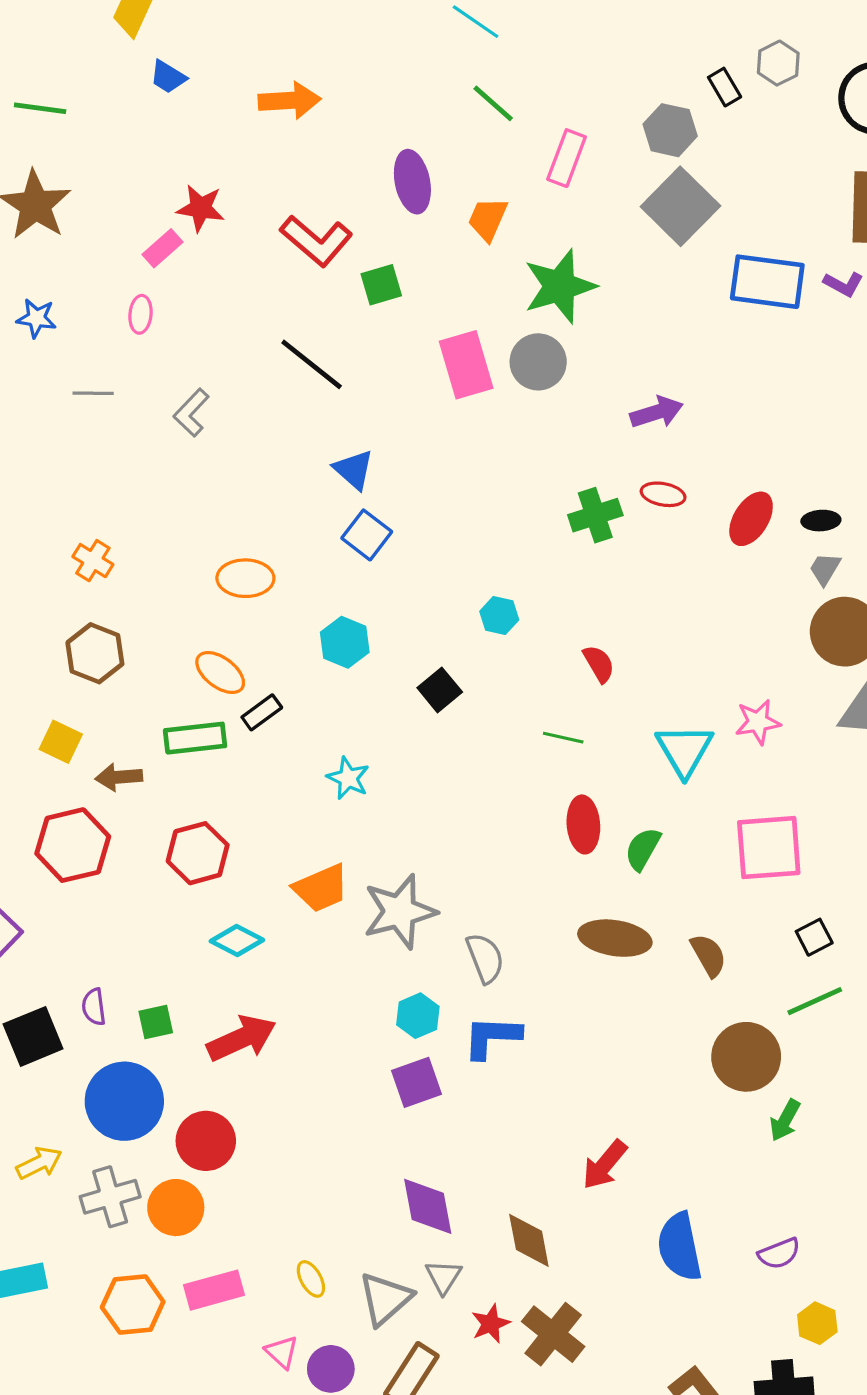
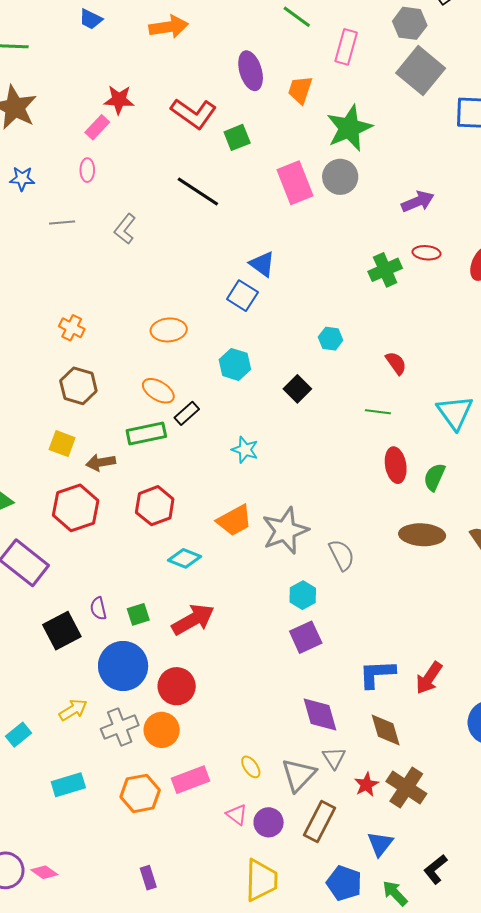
blue triangle: (354, 470) -> (262, 264), moved
blue L-shape: (492, 1037) -> (377, 674), moved

